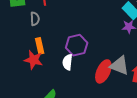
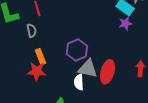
white semicircle: (67, 62) -> (79, 82), moved
gray triangle: (119, 66) -> (88, 69), moved

